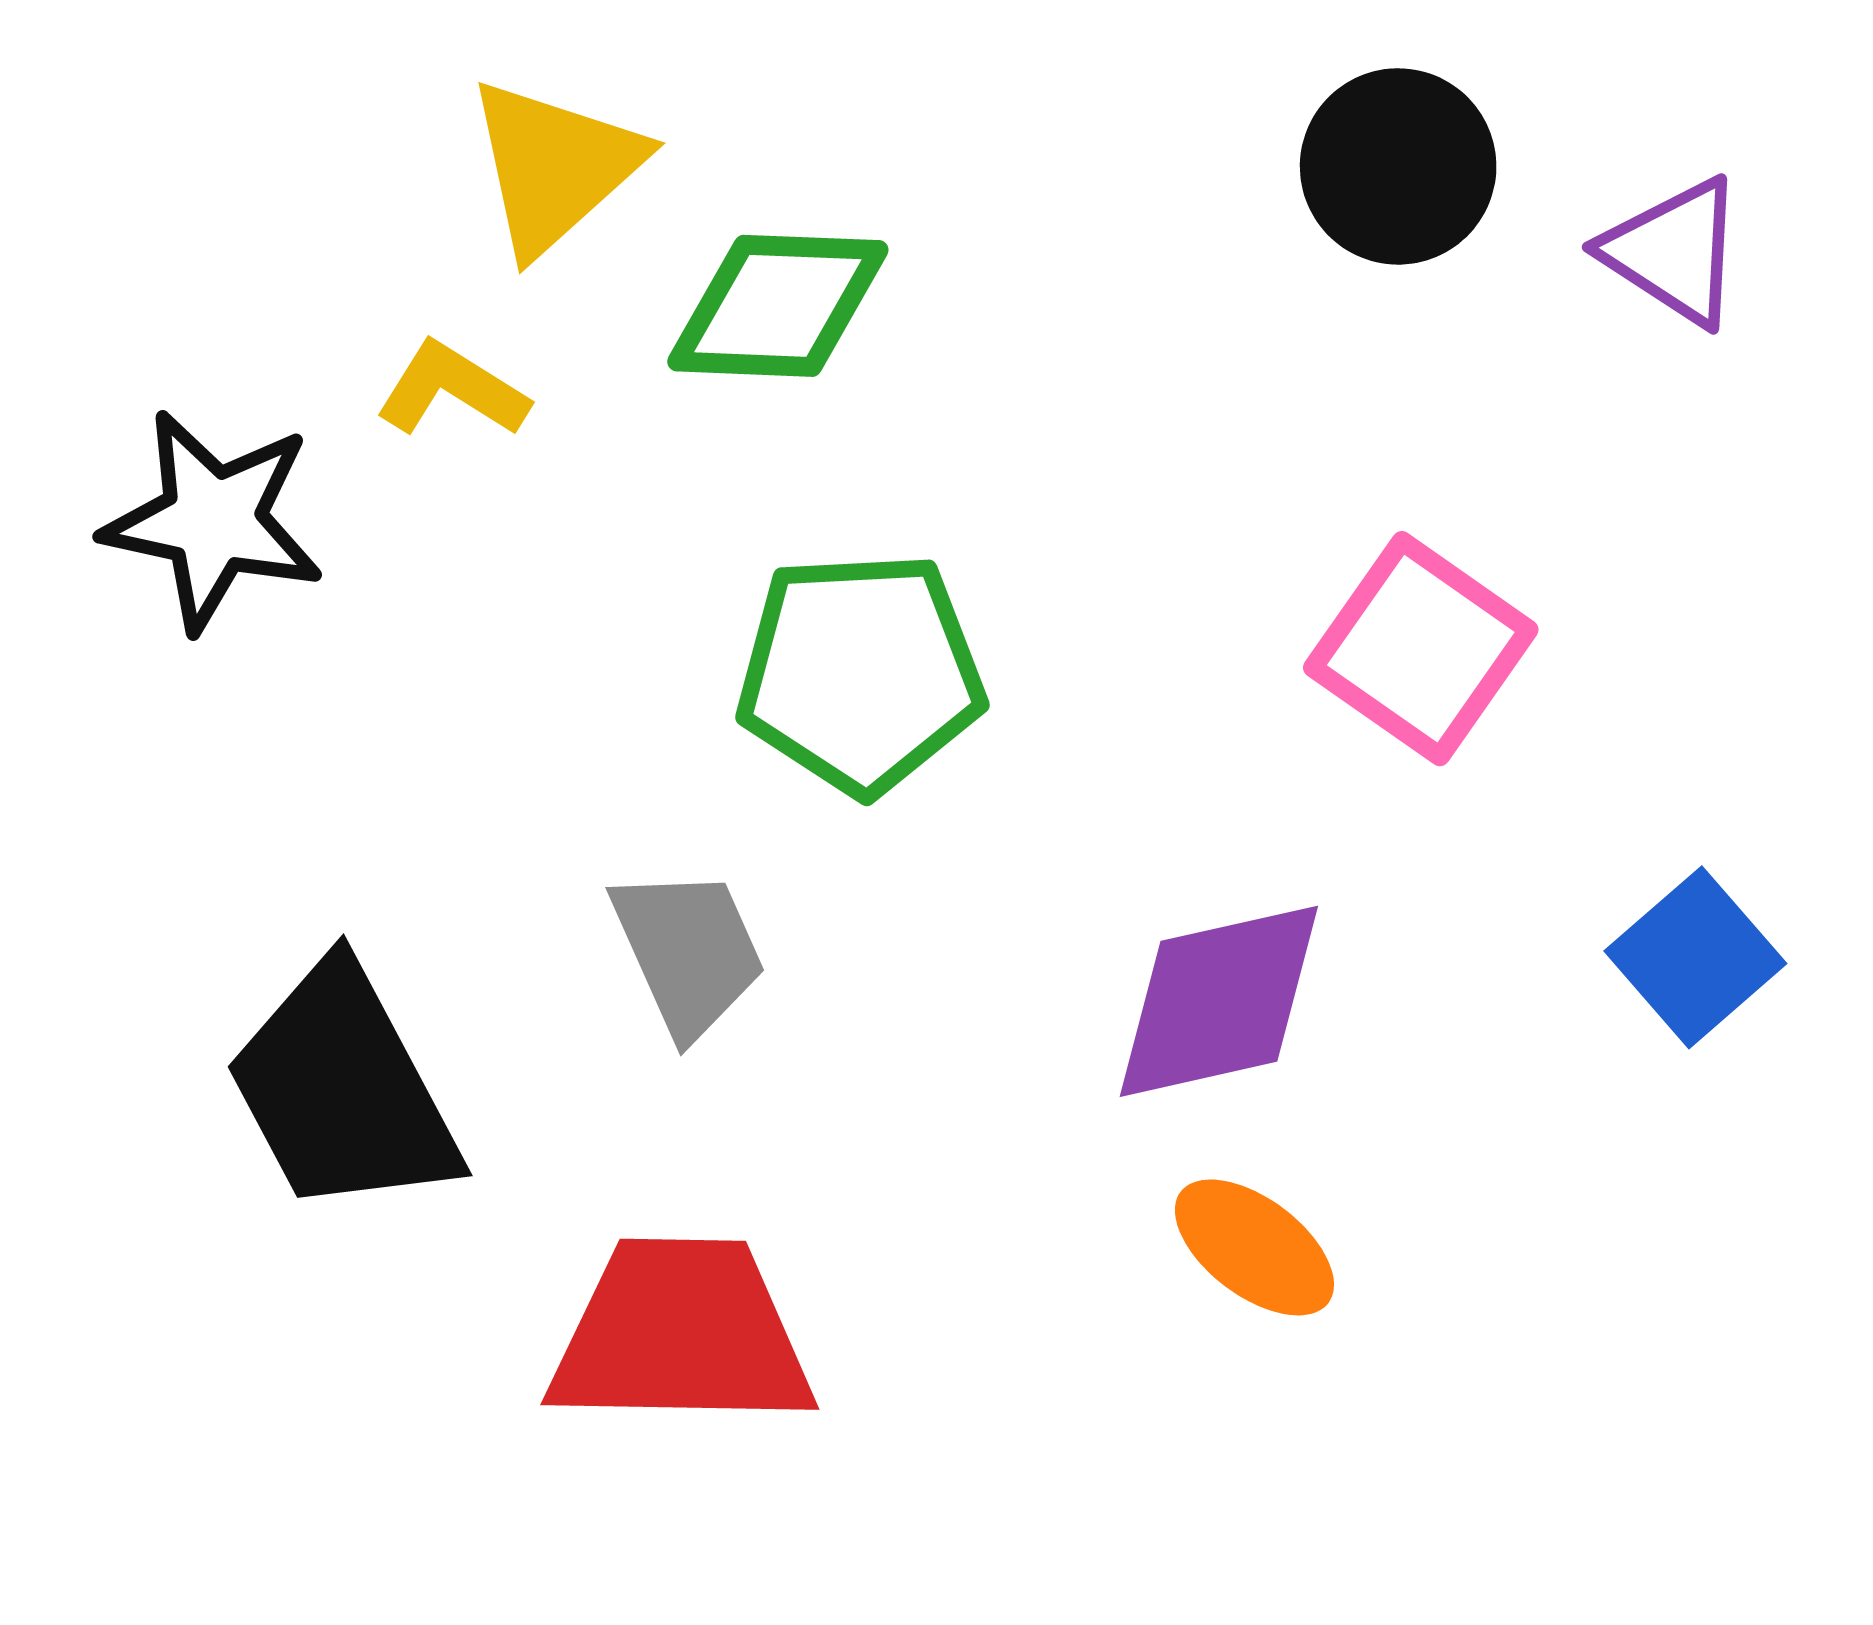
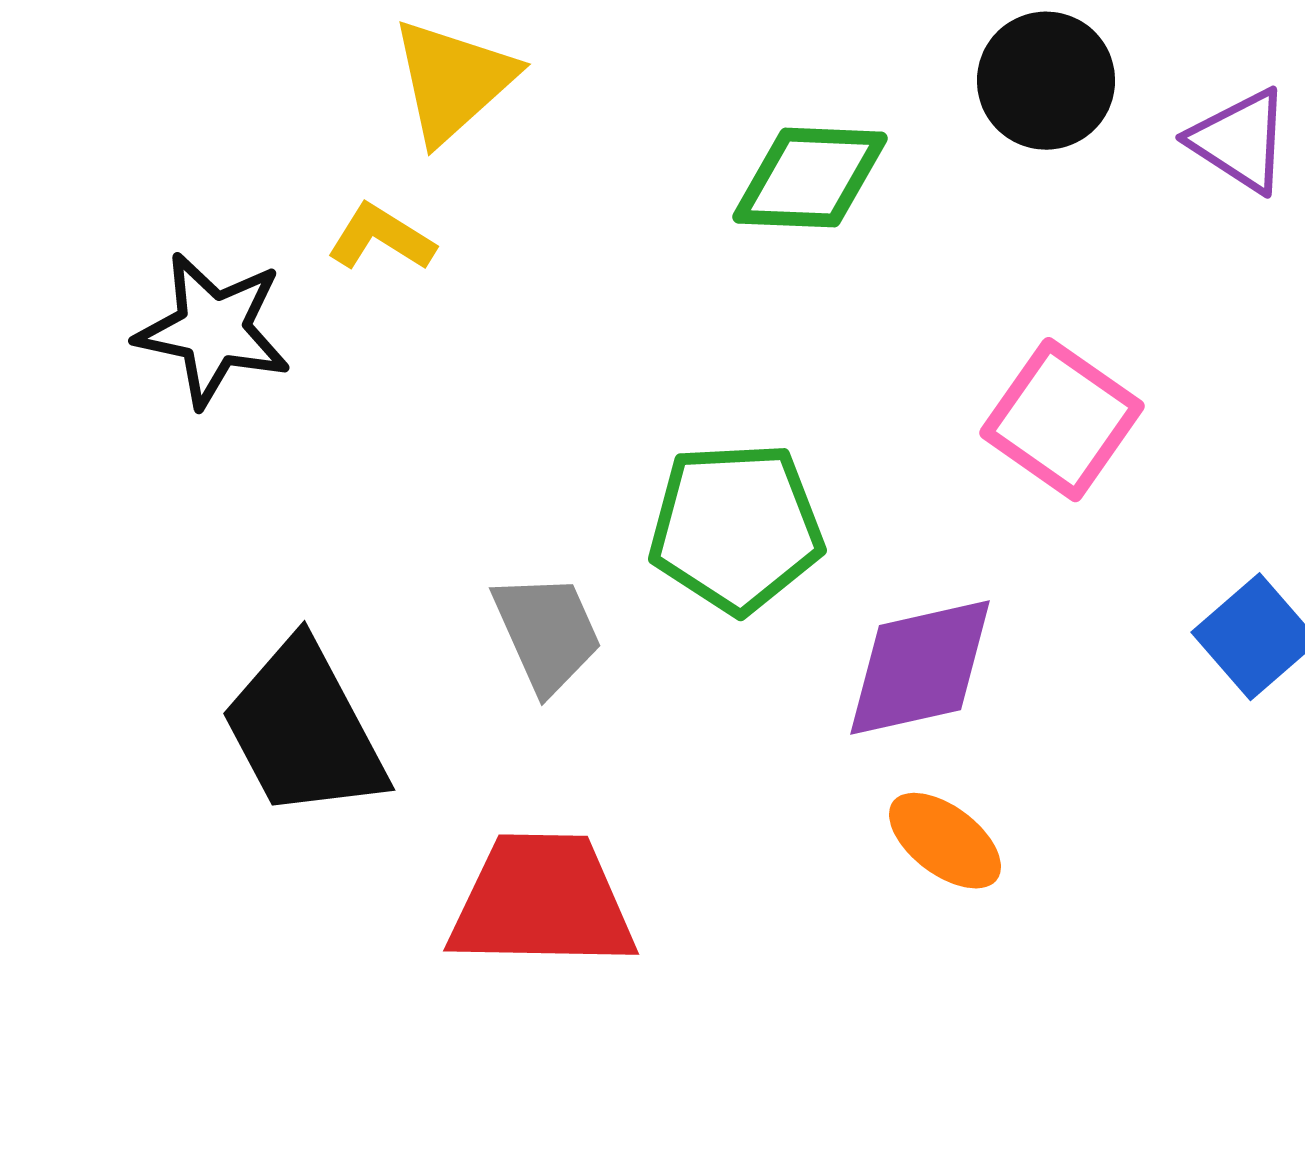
green diamond: (778, 306) -> (810, 178), moved
green pentagon: (860, 673) -> (736, 528), moved

